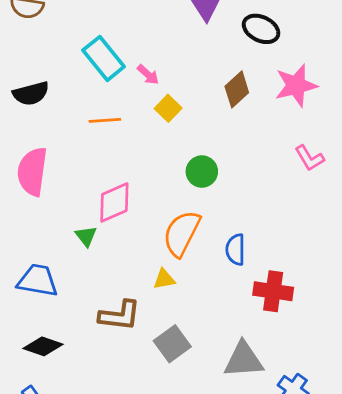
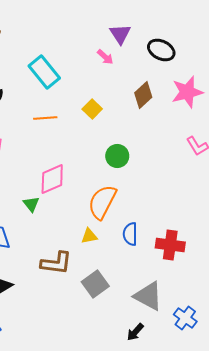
pink arrow: (148, 75) -> (105, 57), moved
blue semicircle: (235, 250) -> (130, 234), moved
gray triangle: (244, 360) -> (148, 296), turned 32

